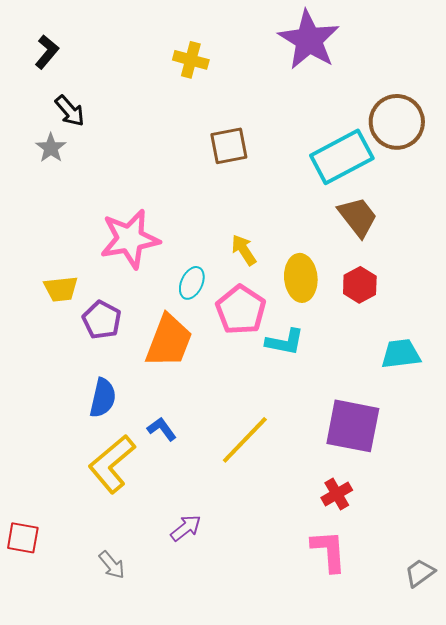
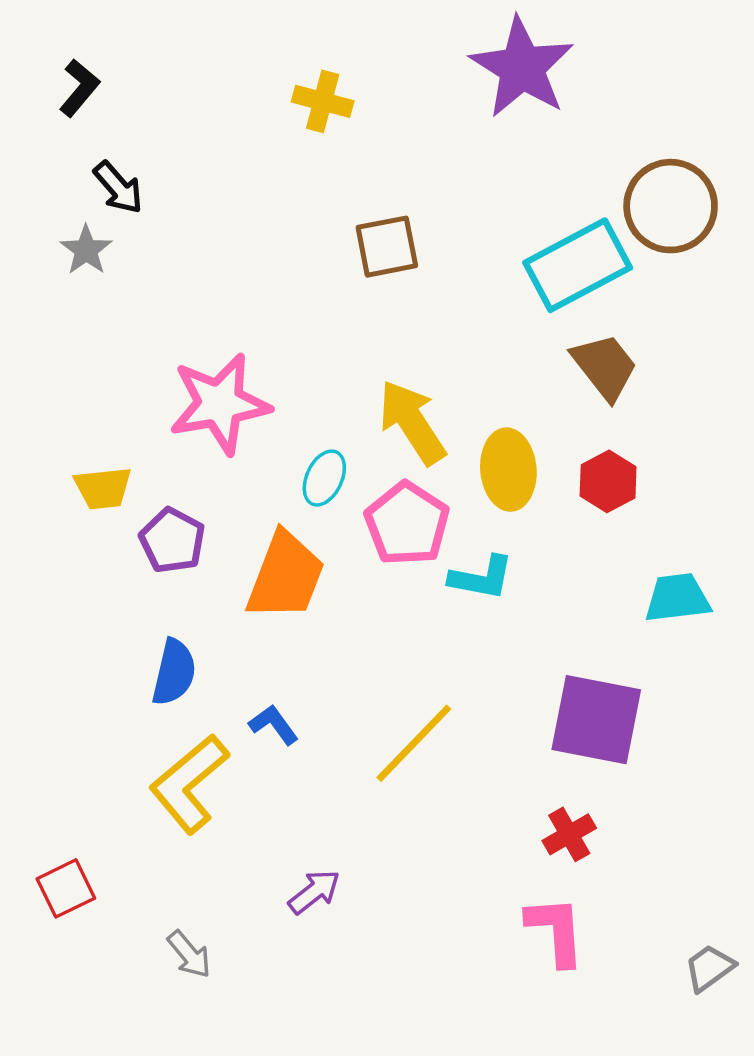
yellow arrow: (244, 250) -> (412, 422), size x1.6
red square: (23, 538) -> (66, 888), moved, turned -36

